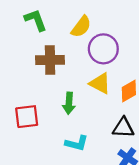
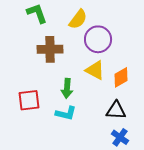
cyan L-shape: (77, 143) -> (66, 113), moved

